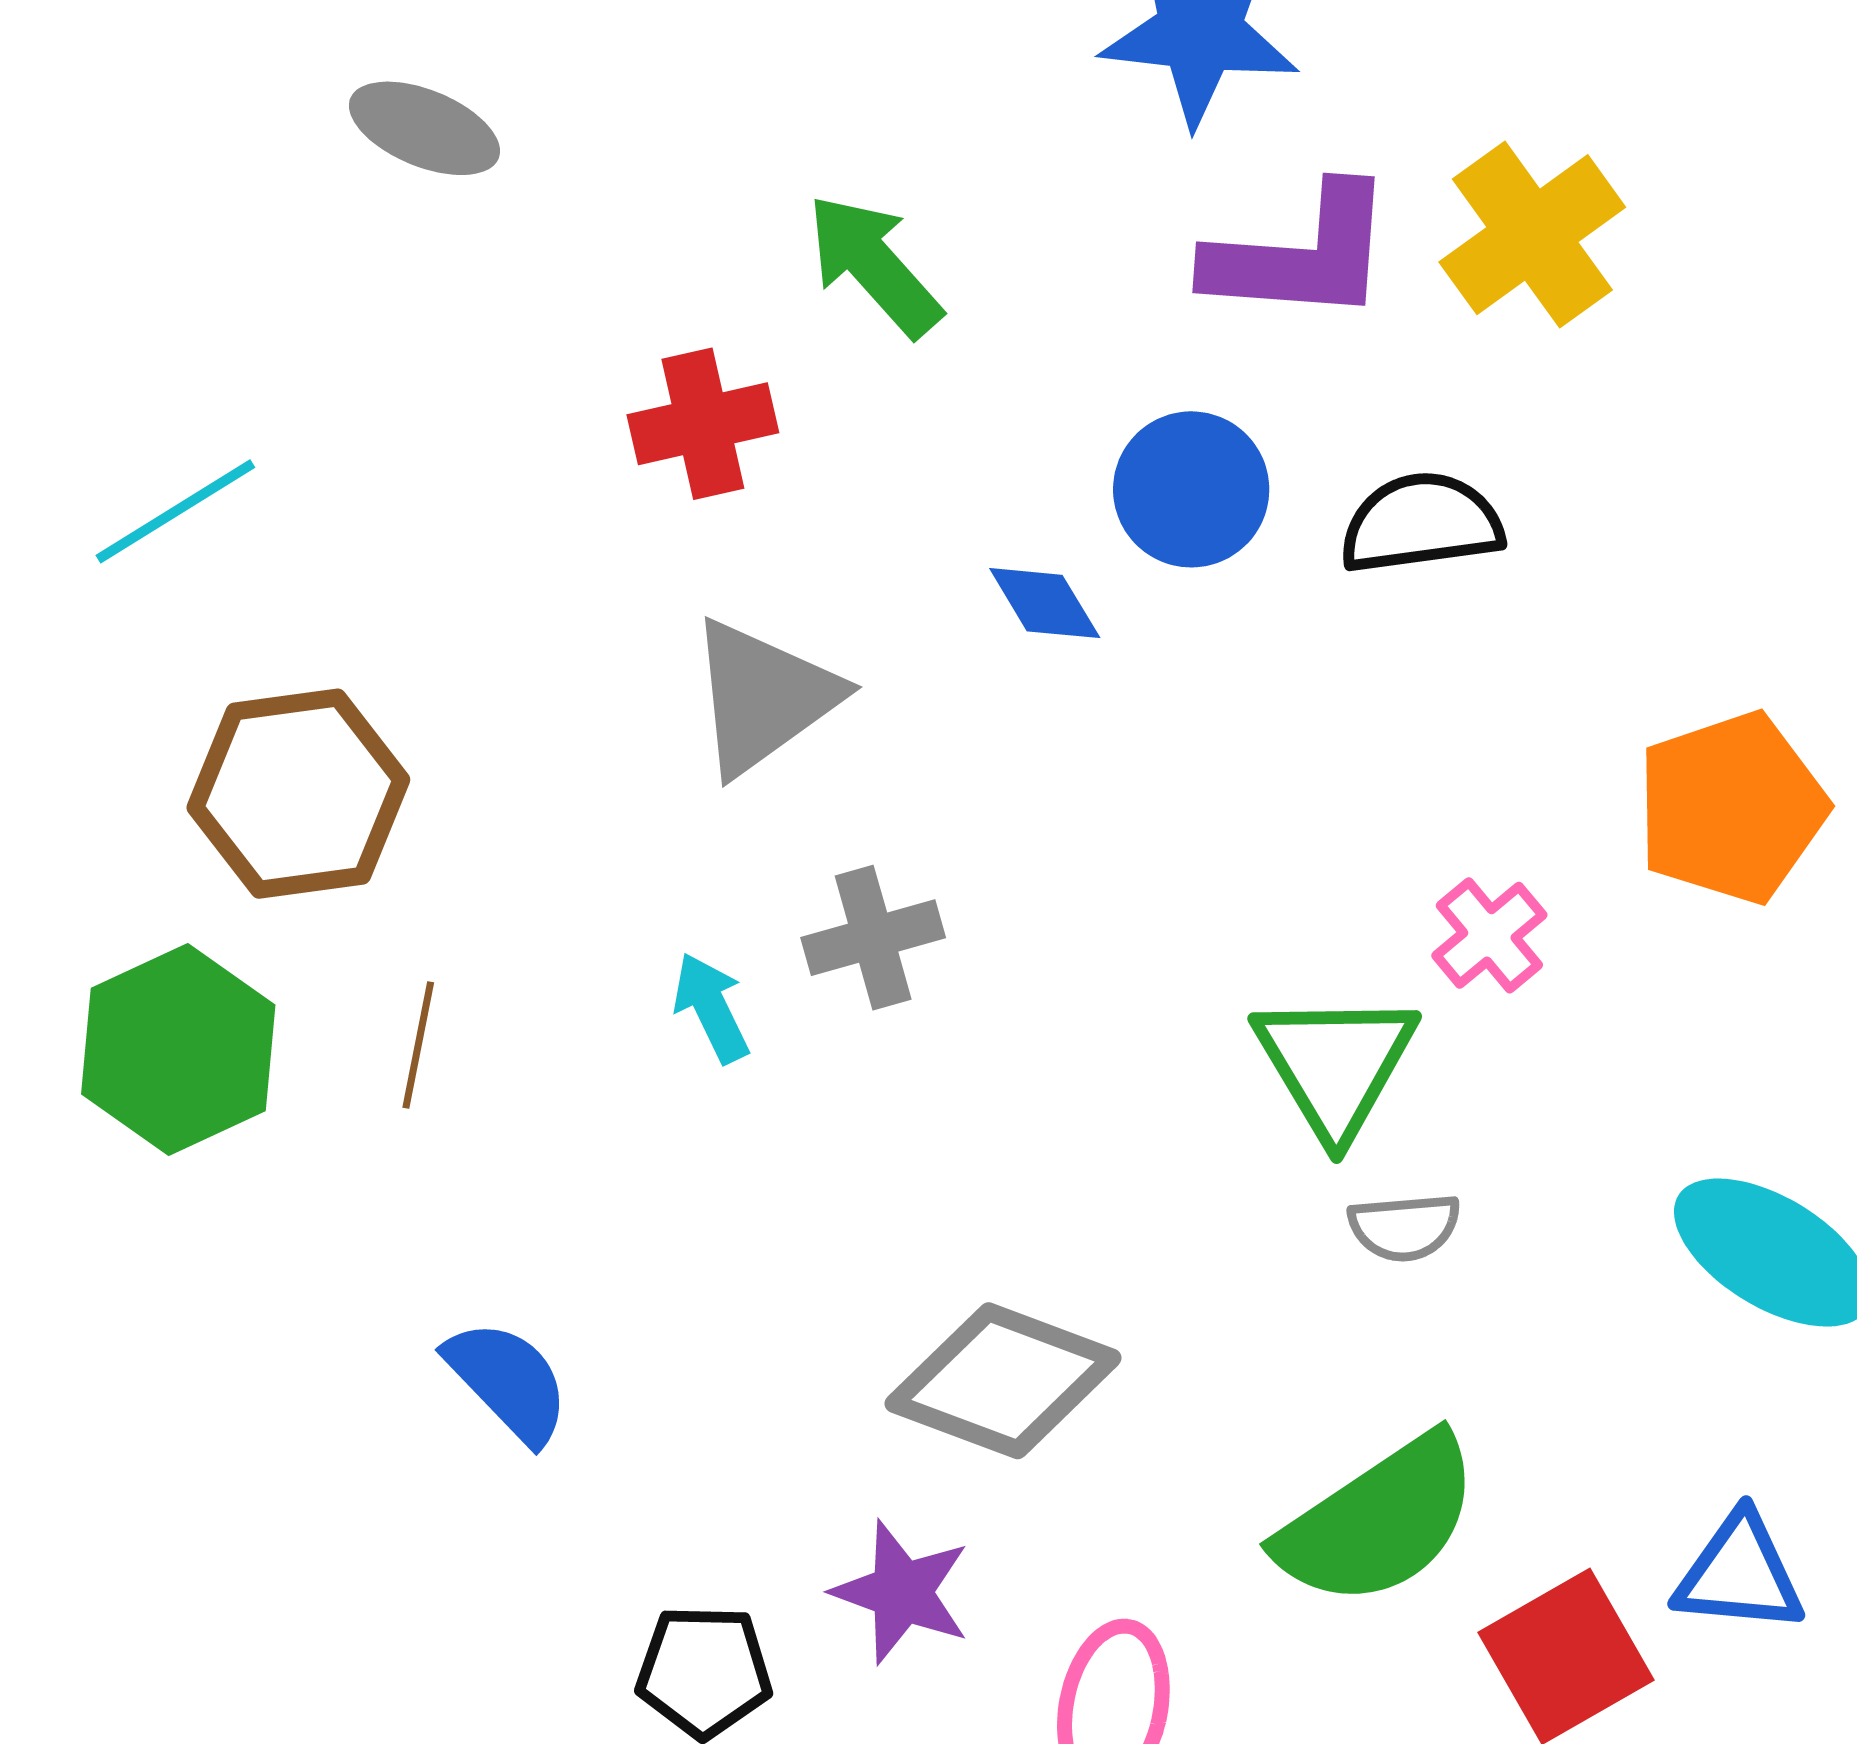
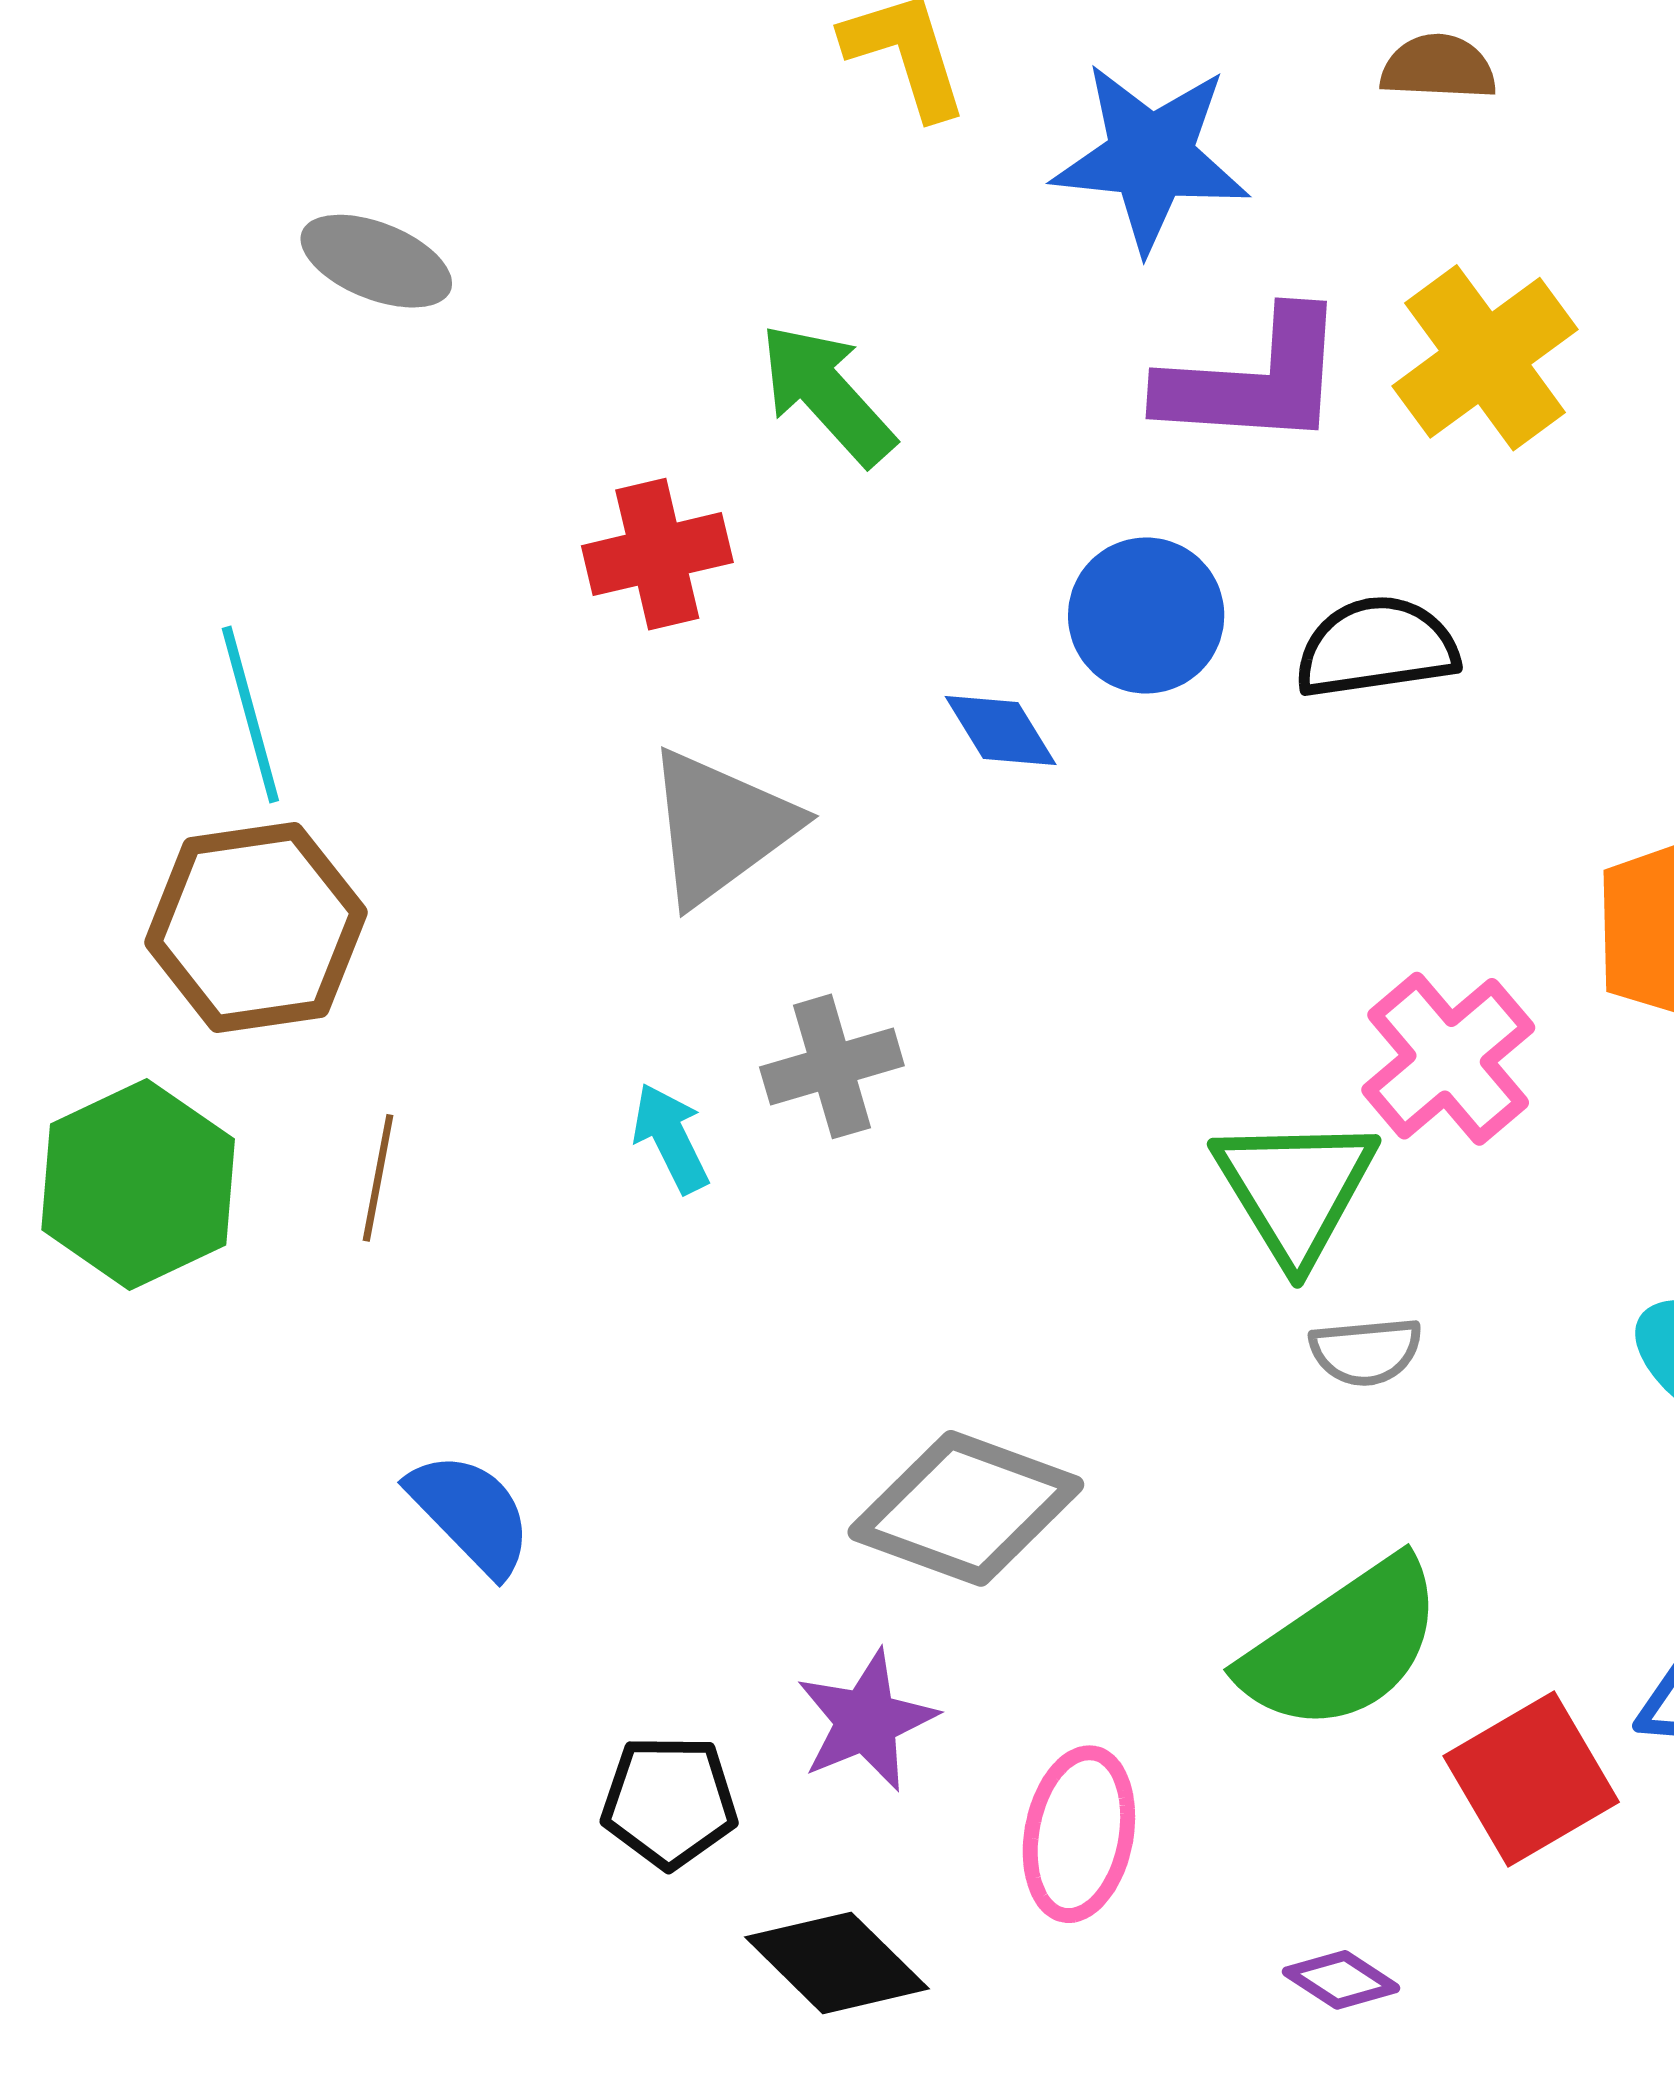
cyan line: (175, 511) -> (250, 715), moved, turned -73
pink cross: (1489, 935) -> (1448, 1059), size x1.5
purple star: (902, 1592) -> (866, 1721), turned 30

